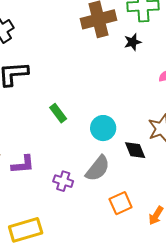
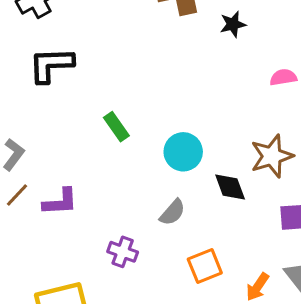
gray semicircle: (98, 168) -> (172, 212), size x0.7
purple cross: (63, 181) -> (123, 252), moved

